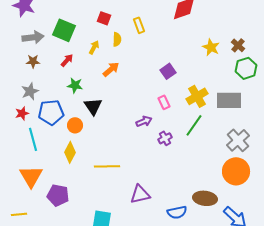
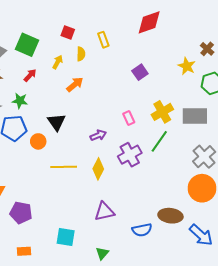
brown cross: (238, 45) -> (207, 49), moved
yellow star: (211, 47) -> (187, 66), moved
purple square: (168, 71) -> (140, 72), moved
green star: (75, 85) -> (20, 101), moved
purple arrow: (144, 121) -> (98, 135), moved
purple cross: (165, 138) -> (130, 155), size x1.6
yellow diamond: (70, 152) -> (98, 169), moved
yellow line: (107, 166) -> (64, 167), moved

